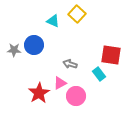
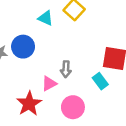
gray arrow: (70, 64) -> (66, 69), turned -104
pink triangle: (60, 83) -> (49, 83), moved

